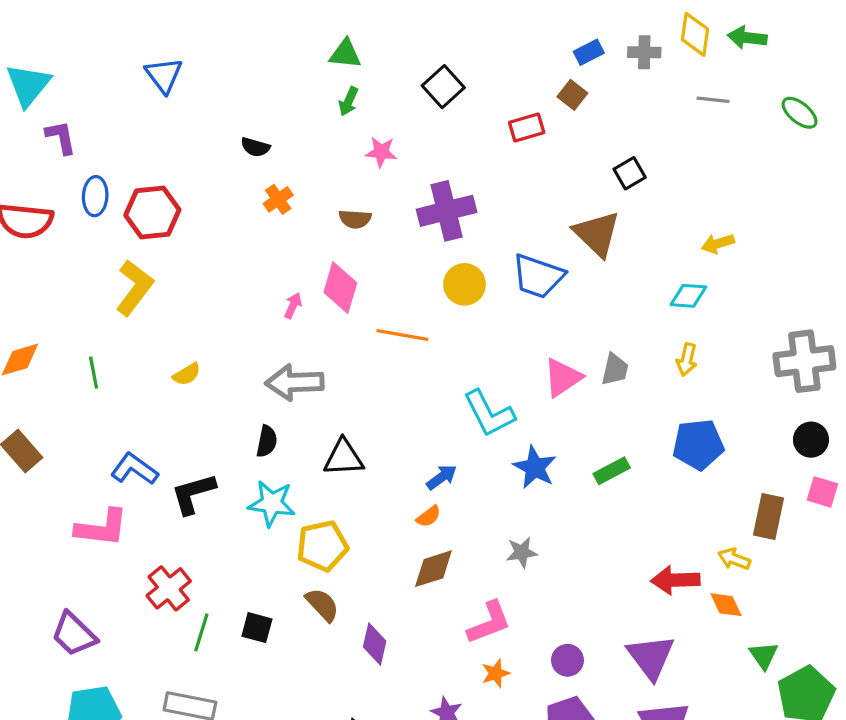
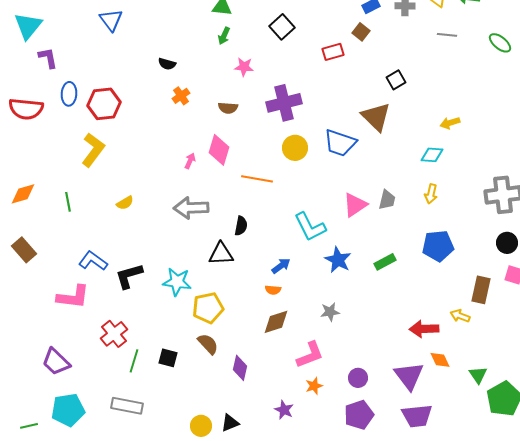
black semicircle: (267, 441) -> (241, 226), moved
orange semicircle: (429, 516) -> (273, 290), turned 42
orange diamond: (726, 605) -> (440, 360), moved

